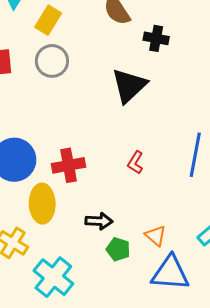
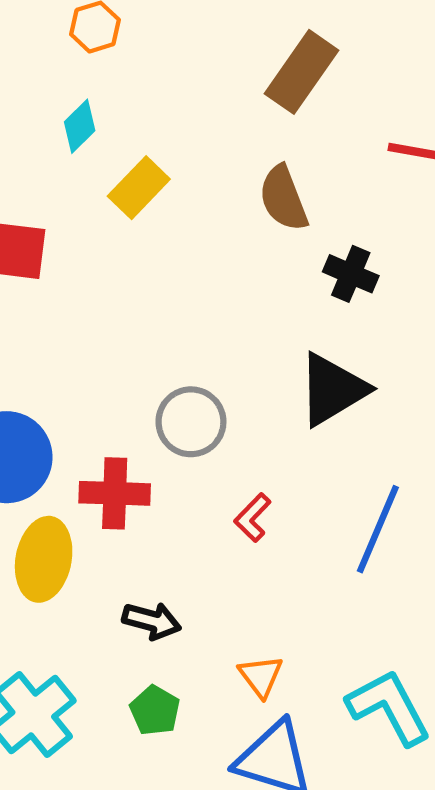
gray circle: (52, 61) -> (191, 422), moved
black triangle: (129, 86) -> (333, 389), moved
green pentagon: (118, 249) -> (155, 711), moved

